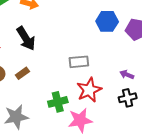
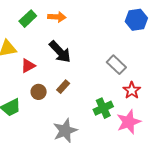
gray rectangle: (79, 62) -> (116, 65), turned 60
red star: (89, 90) -> (132, 90), size x0.7

